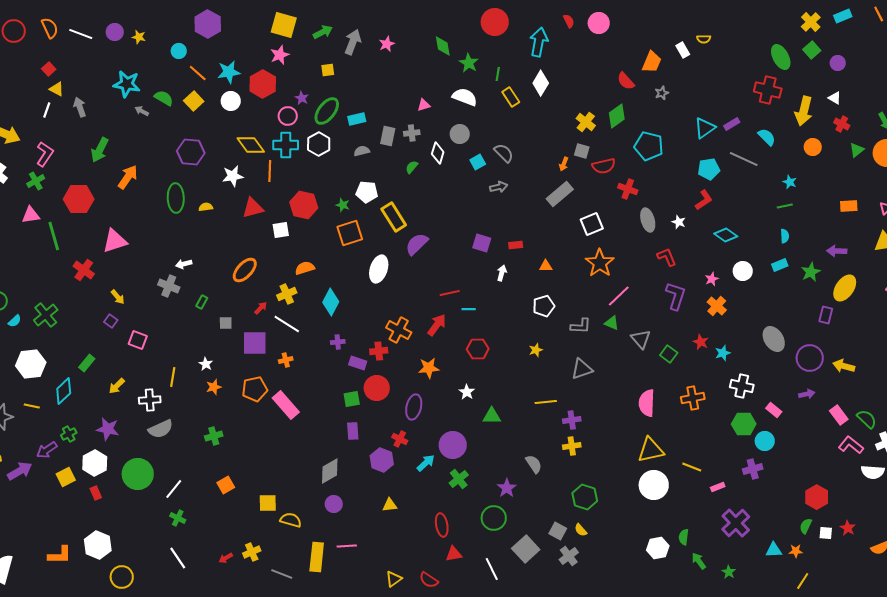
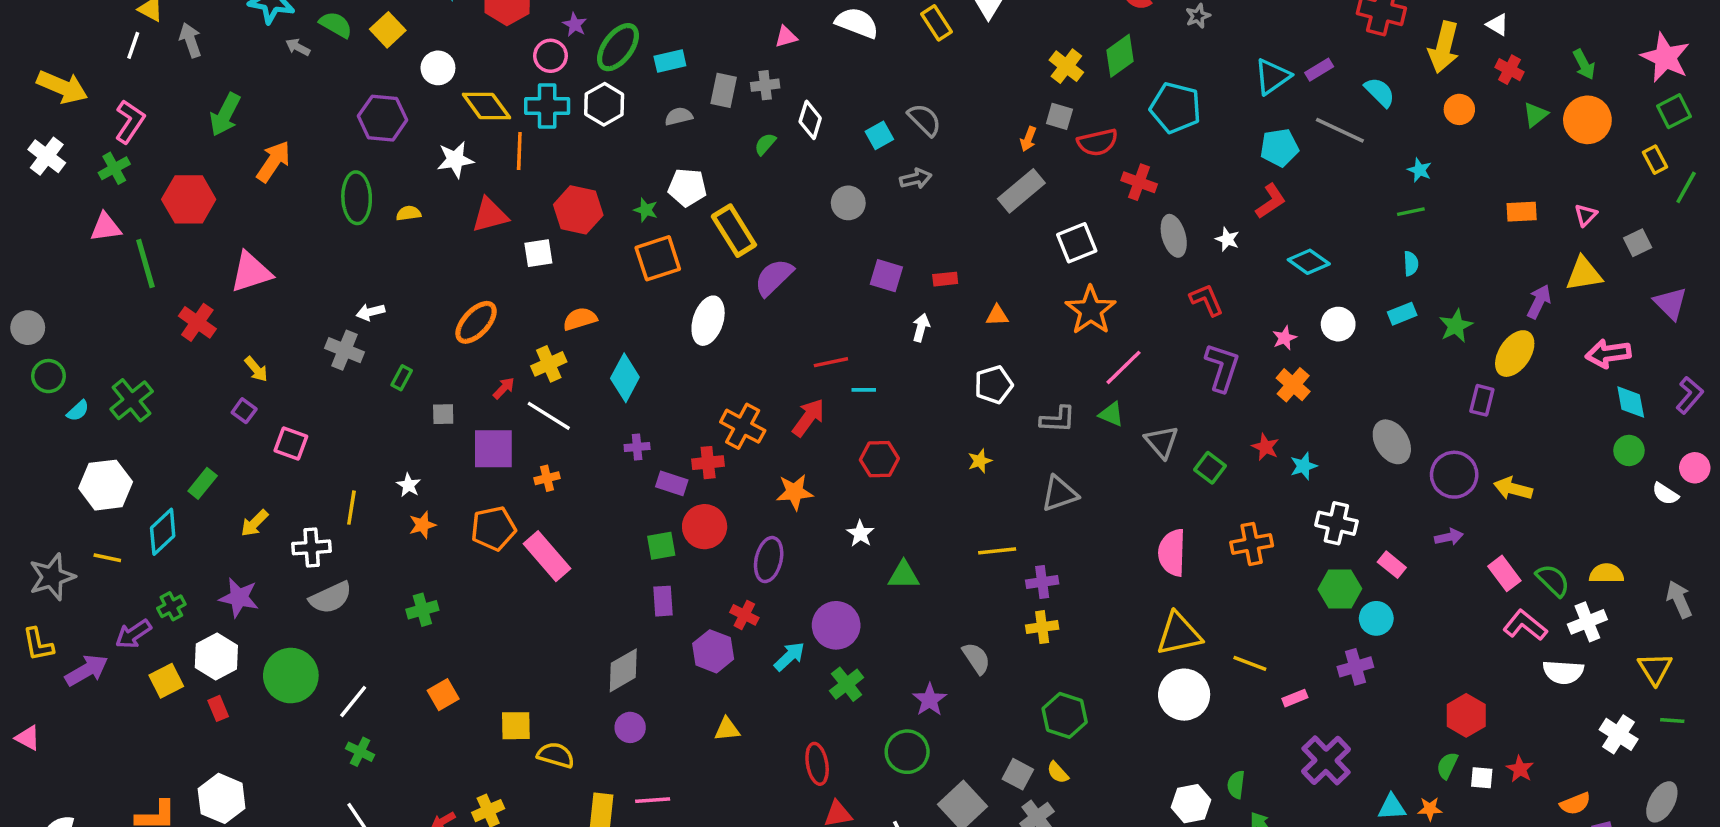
white circle: (231, 101) -> (438, 68), moved
gray circle: (460, 134) -> (848, 203), moved
purple arrow: (837, 251) -> (1539, 302), moved, turned 114

